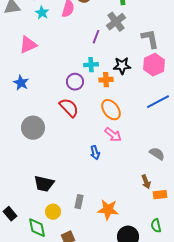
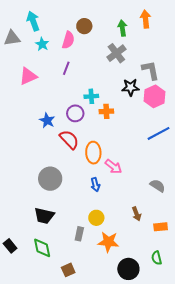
purple line: (96, 37) -> (66, 68), moved
black star: (122, 66) -> (130, 87), moved
blue star: (21, 83) -> (47, 120), moved
orange ellipse: (111, 110) -> (93, 153), moved, turned 35
gray circle: (33, 128) -> (50, 179), moved
brown arrow: (146, 182) -> (136, 214), moved
yellow circle: (53, 212) -> (96, 218), moved
green diamond: (37, 228) -> (42, 248), moved

